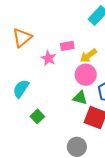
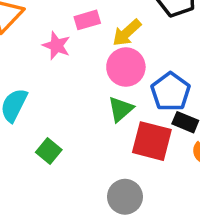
green triangle: (80, 98) -> (121, 109), turned -49

